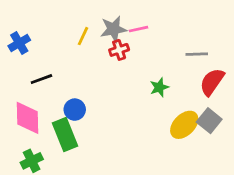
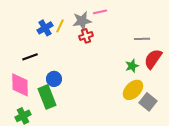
pink line: (138, 29) -> (100, 12), moved
blue cross: (19, 43) -> (45, 28), moved
green star: (159, 87) -> (132, 66), moved
gray square: (209, 121) -> (148, 102), moved

